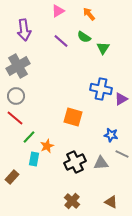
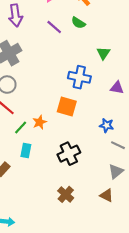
green triangle: (103, 48) -> (103, 53), moved
blue cross: (101, 89) -> (79, 77), moved
purple triangle: (121, 99) -> (117, 88), turned 40
orange star: (47, 146) -> (40, 122), moved
gray triangle: (101, 163) -> (116, 171), moved, turned -35

